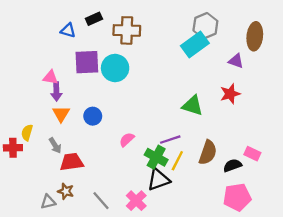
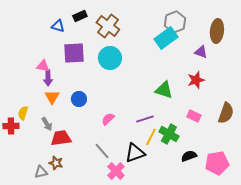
brown cross: (127, 30) -> (108, 26), turned 35
cyan circle: (115, 68) -> (110, 58), moved
brown semicircle: (208, 153) -> (226, 113), moved
pink rectangle: (252, 154) -> (194, 116), moved
green cross: (156, 157) -> (169, 134), moved
black semicircle: (232, 165) -> (189, 156), moved
pink pentagon: (237, 197) -> (217, 163), moved
gray line: (101, 201) -> (102, 151), moved

